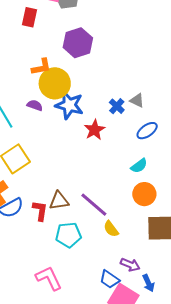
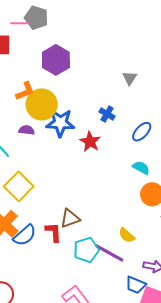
gray triangle: (137, 100) -> (130, 78), moved, turned 49
cyan semicircle: (139, 166) -> (141, 168), turned -102
purple line: (94, 205) -> (109, 253), moved

